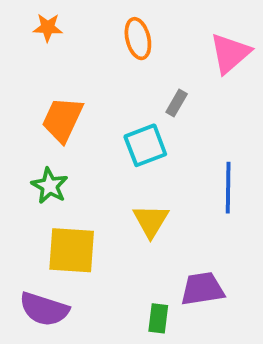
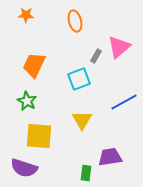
pink triangle: (230, 53) -> (119, 47), moved
blue line: (228, 188) -> (124, 102), turned 60

